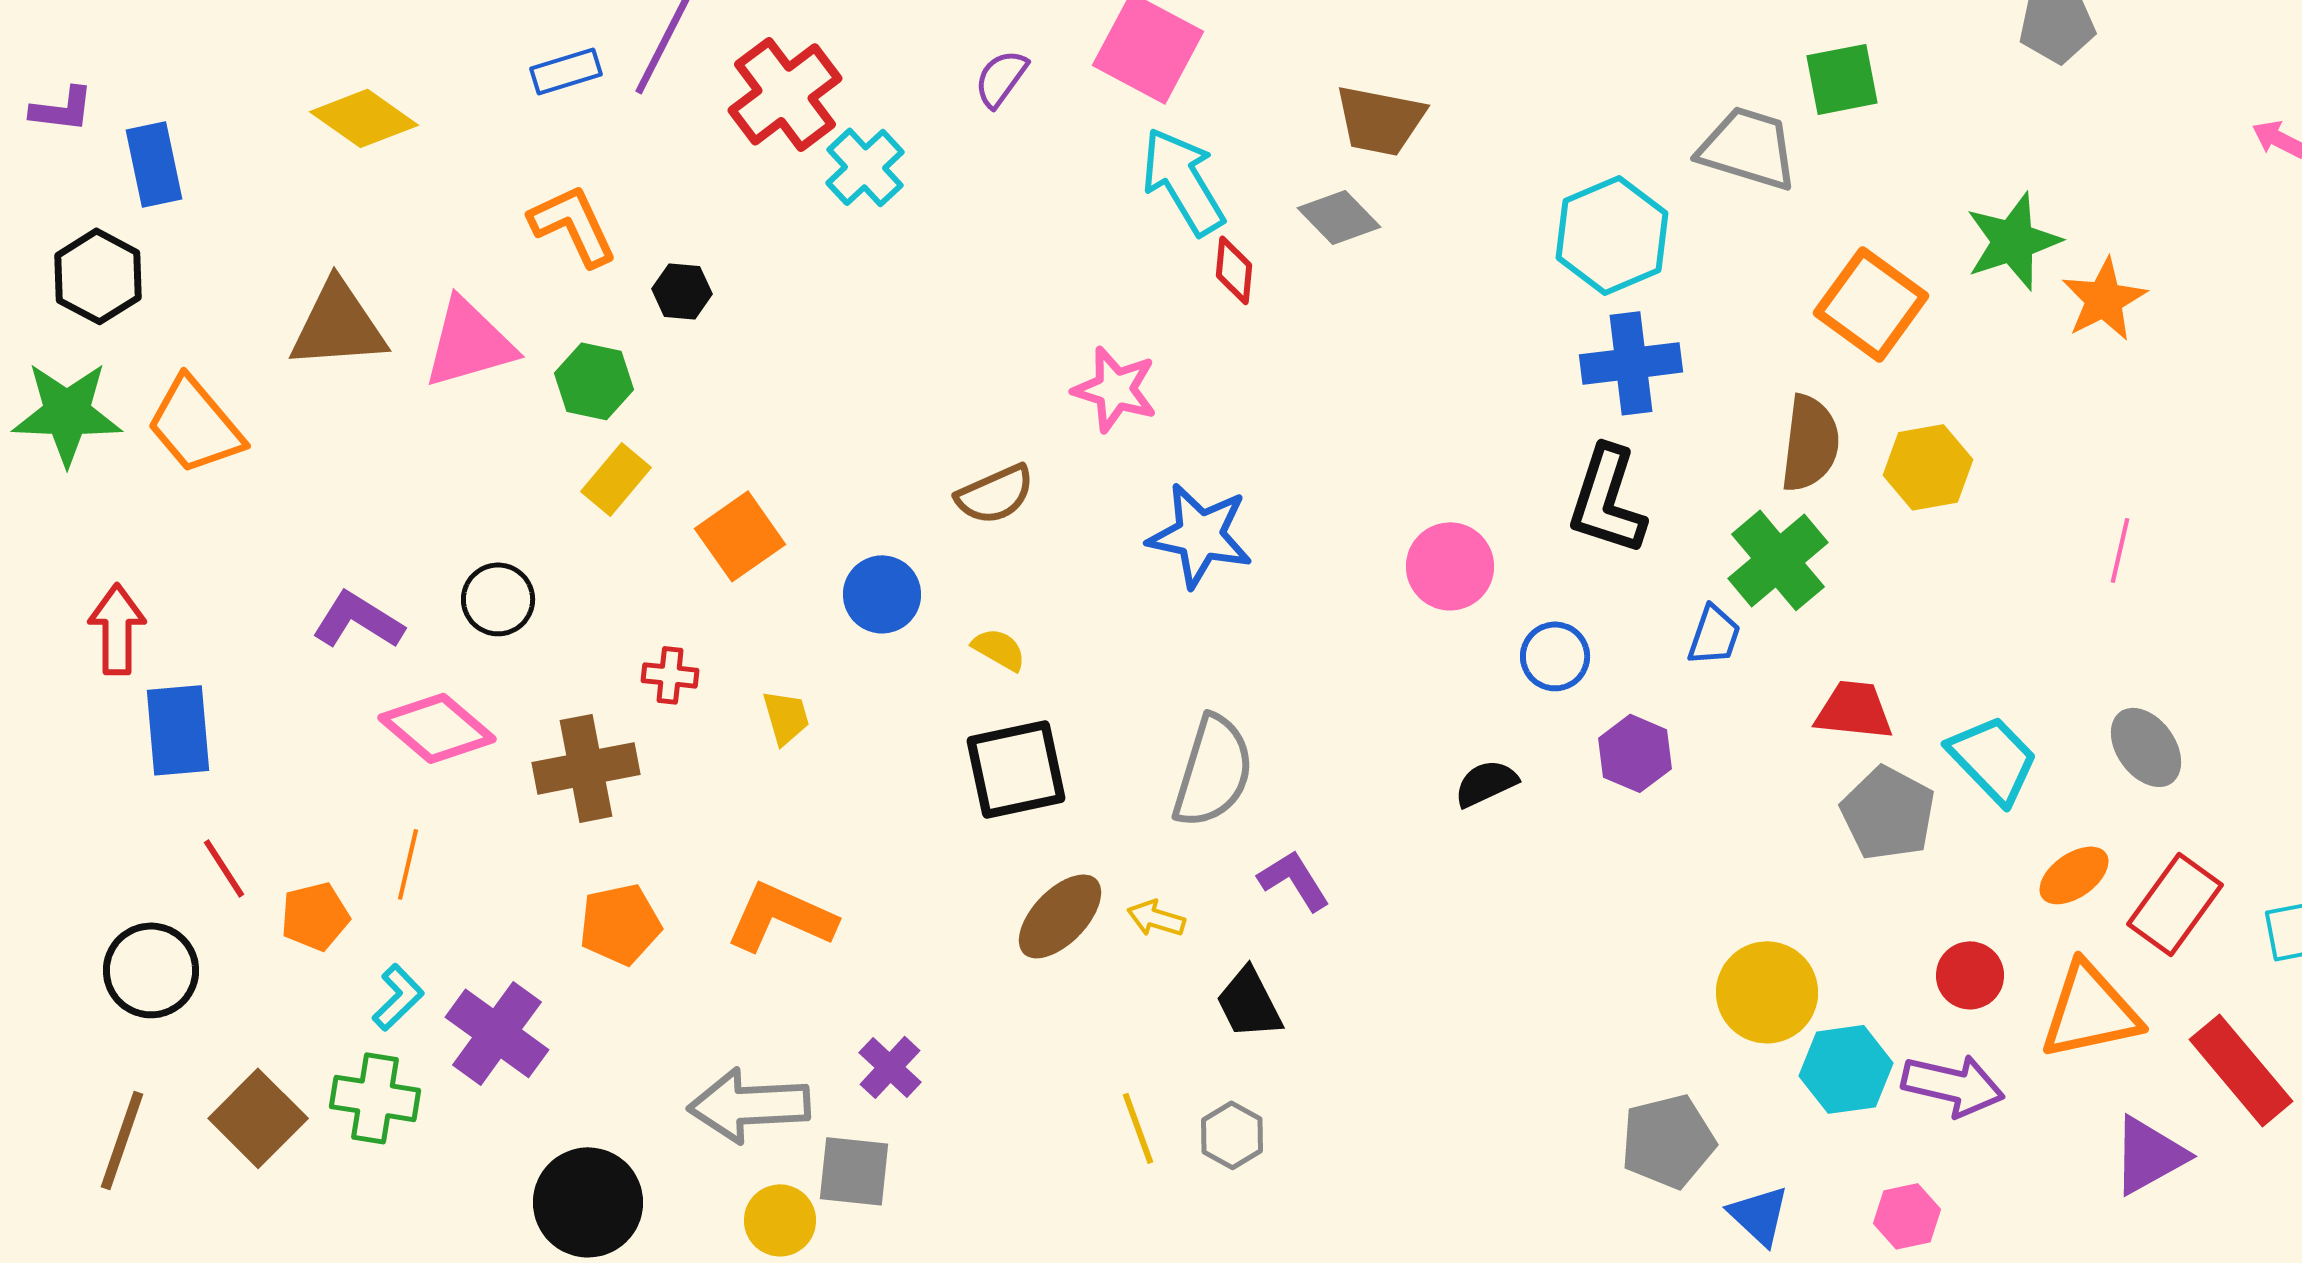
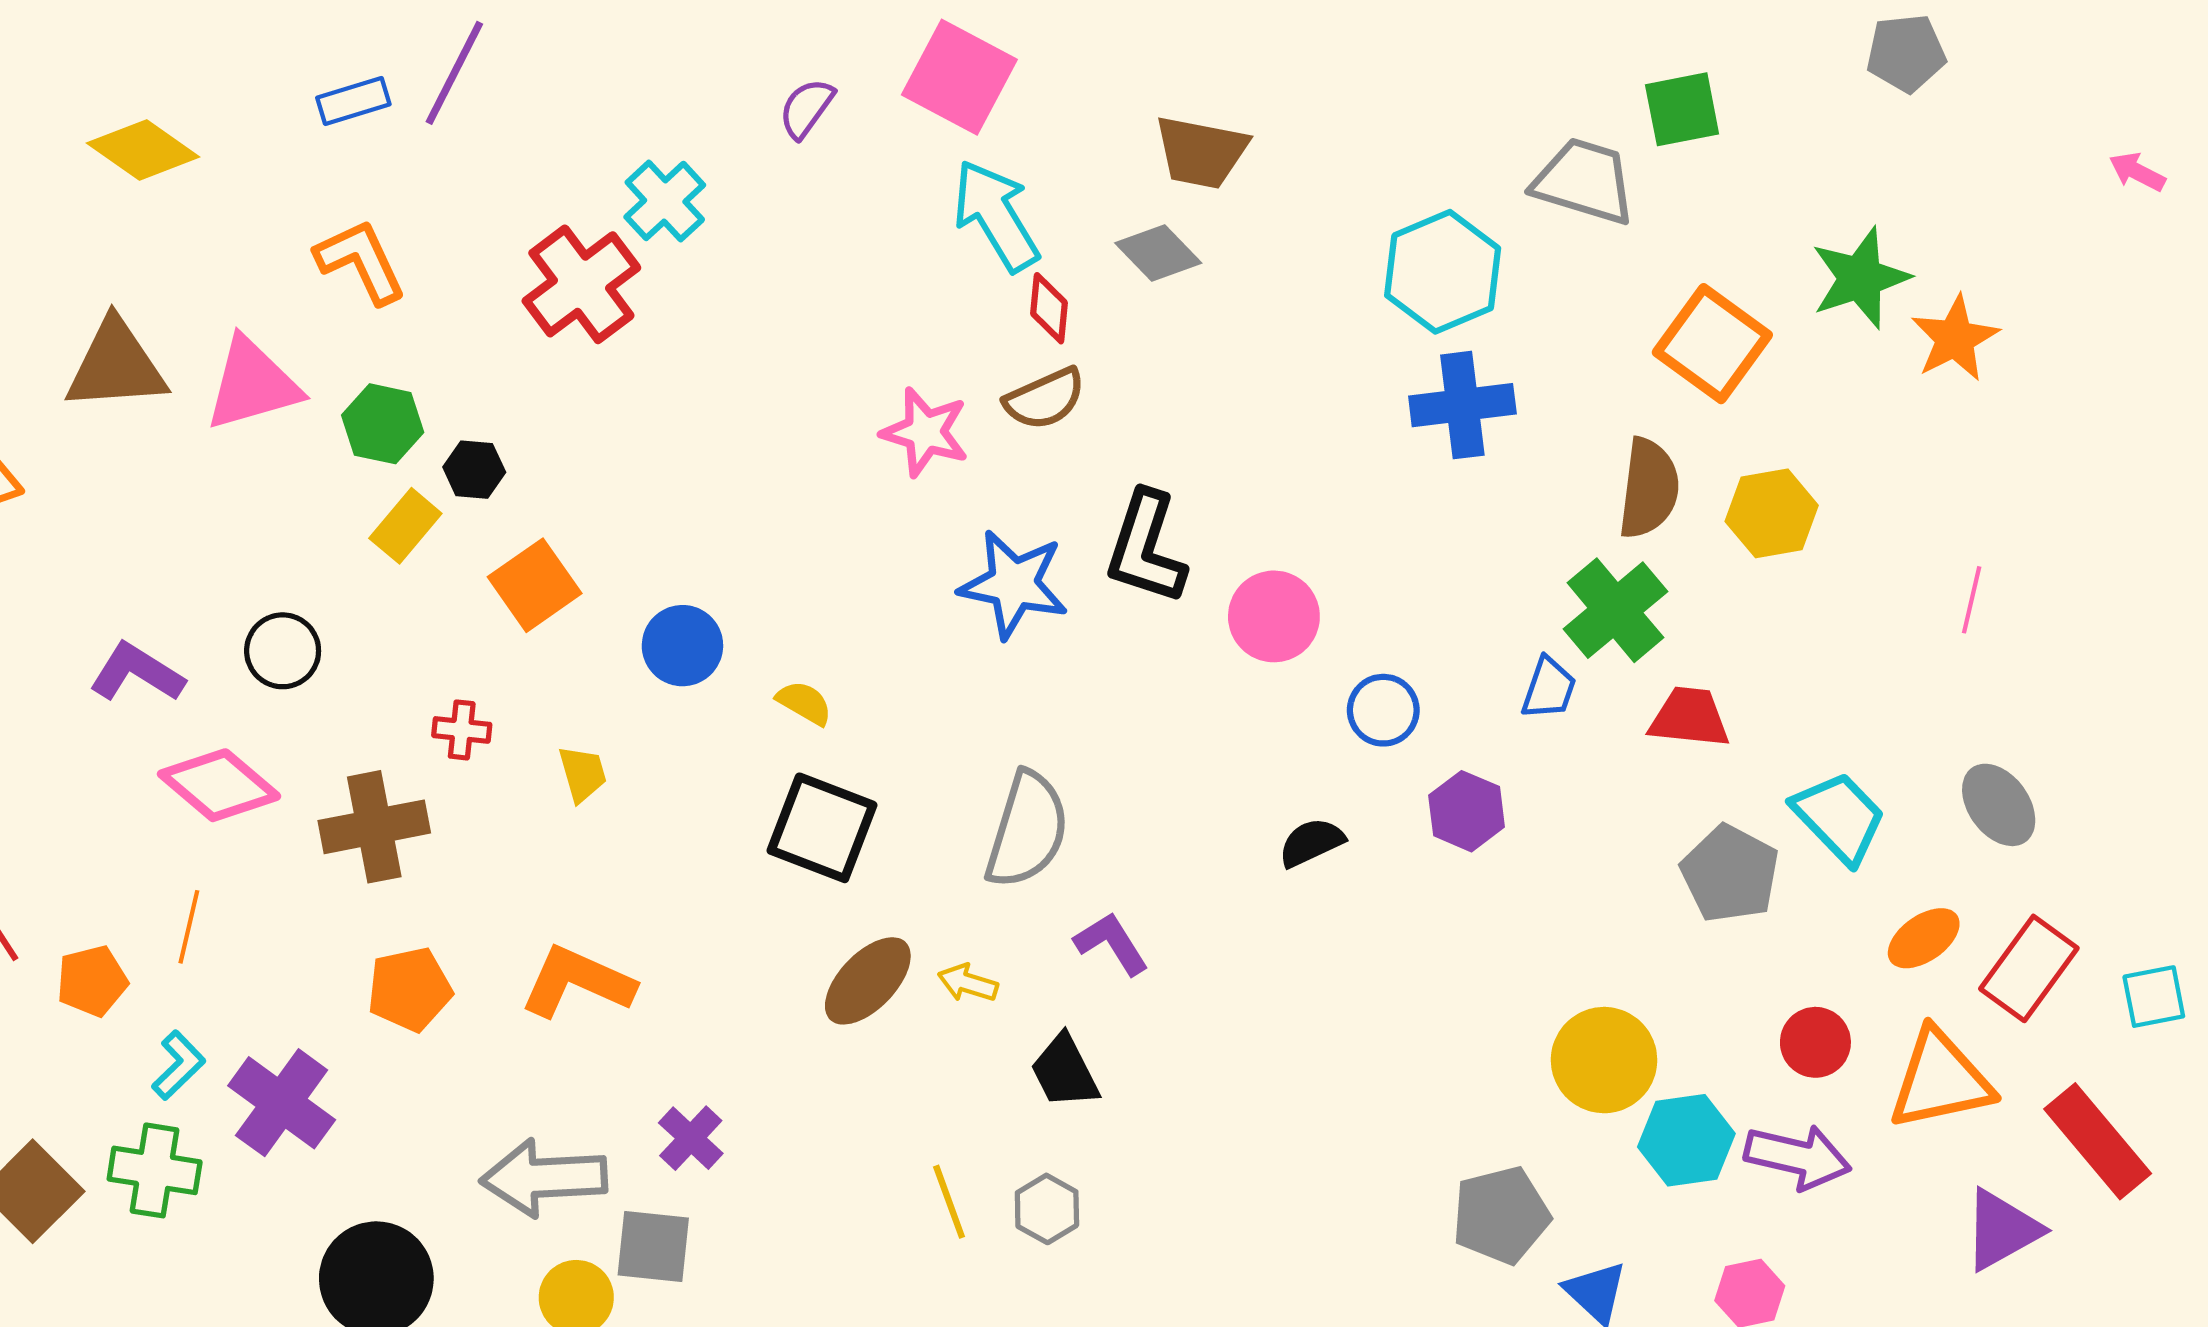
red cross: (785, 94) -> (581, 284), moved
black hexagon: (682, 291) -> (474, 470), moved
brown semicircle: (995, 494) -> (1045, 399), moved
black L-shape: (1607, 500) -> (1146, 548), moved
red trapezoid: (1854, 710) -> (1689, 717), moved
black square: (1016, 769) -> (822, 828), turned 33

